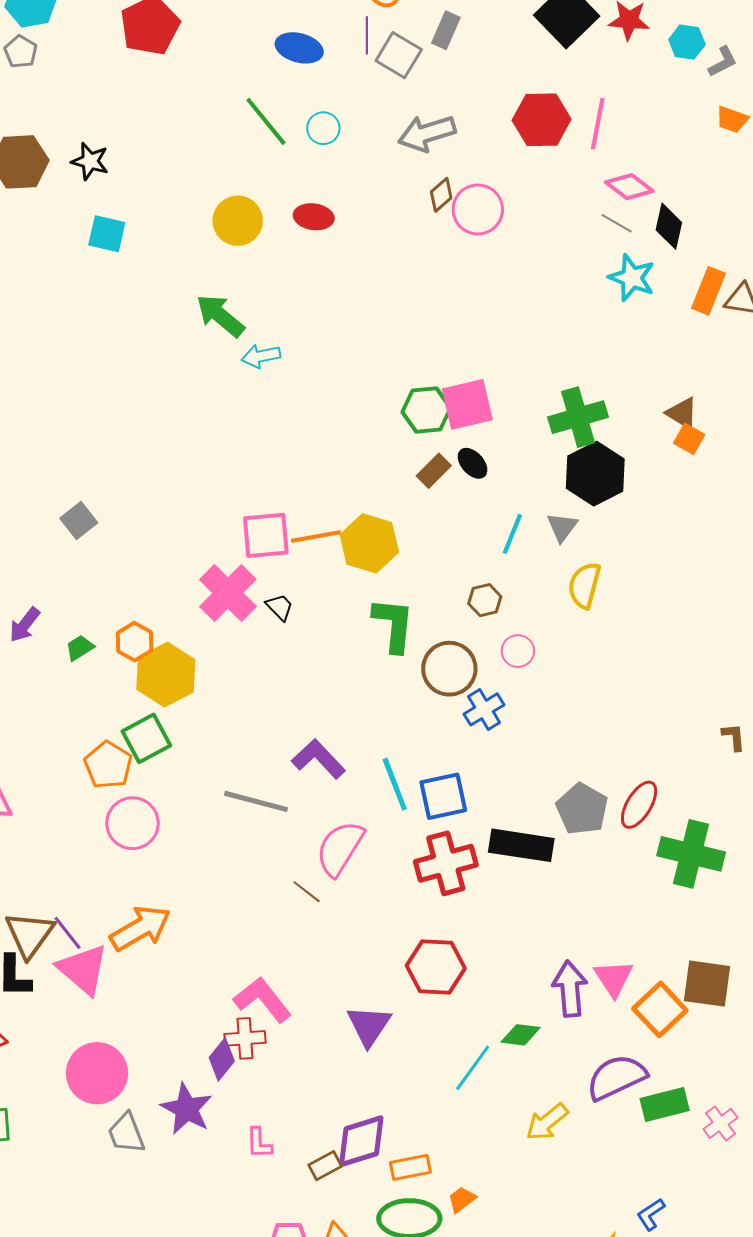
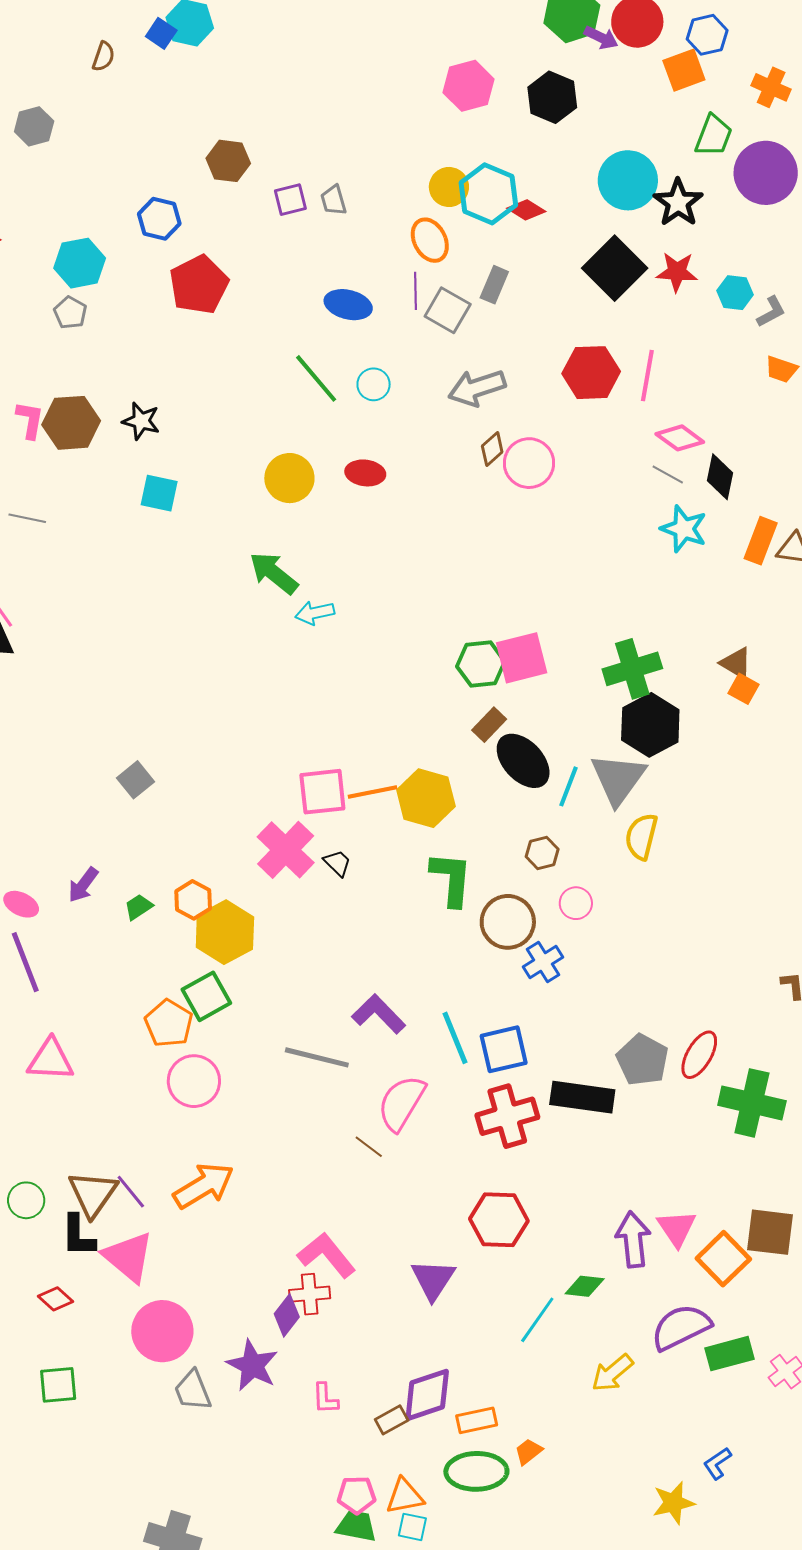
black ellipse: (473, 463) -> (523, 761), moved, size x1.8
gray triangle: (562, 527) -> (618, 779), size x1.8
pink triangle: (83, 969) -> (128, 1257), moved

